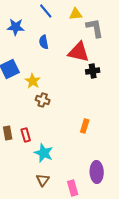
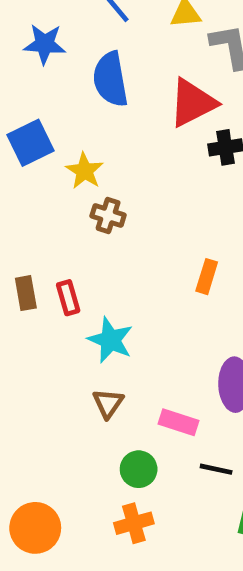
blue semicircle: (44, 42) -> (110, 79), size x1.6
red triangle: (79, 52) -> (193, 103), turned -40
pink rectangle: (73, 188) -> (179, 422), turned -56

